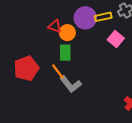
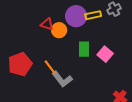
pink square: (116, 39) -> (105, 54), moved
green rectangle: (65, 53) -> (84, 49), moved

